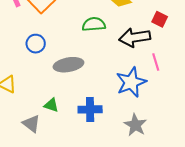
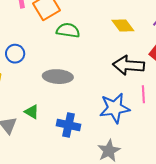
green semicircle: (94, 24) -> (68, 30), moved
blue circle: (36, 44) -> (15, 54), moved

